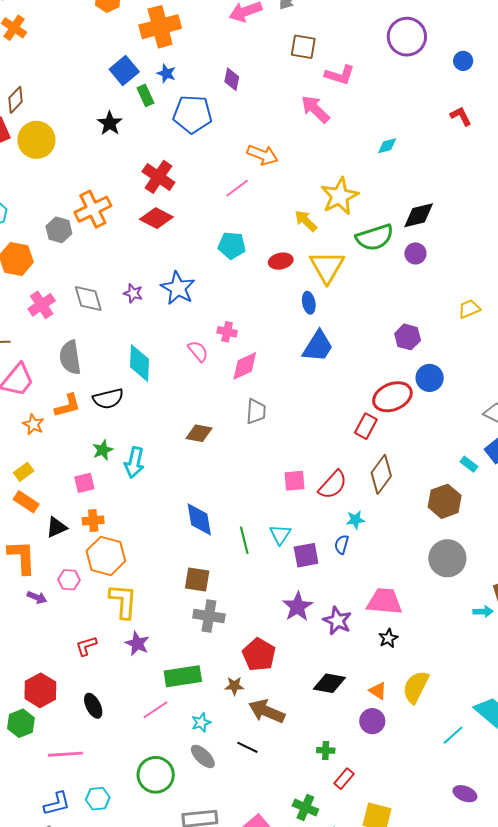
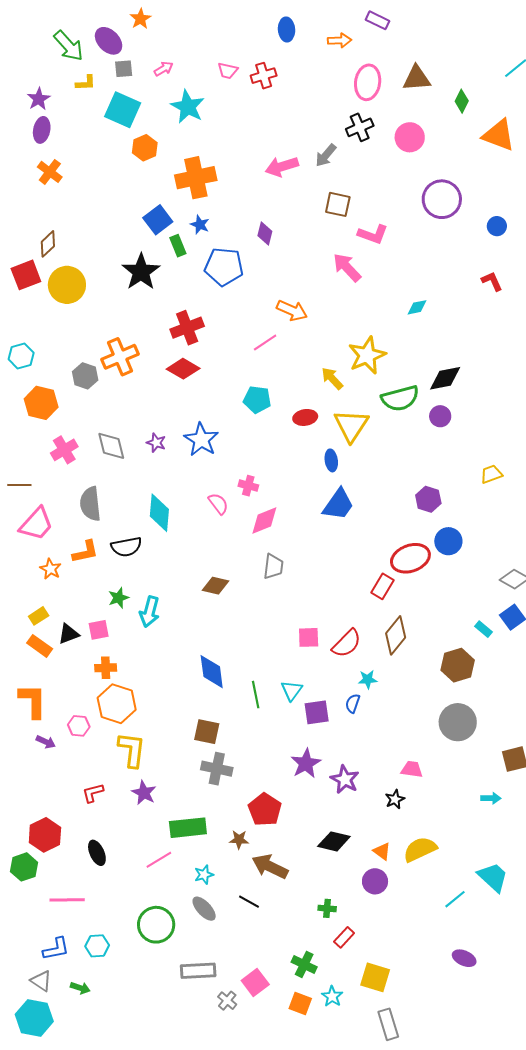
black star: (110, 123) -> (141, 272), size x1.5
red cross: (158, 177) -> (187, 328), turned 32
black triangle: (56, 527) -> (69, 634), moved
pink trapezoid: (384, 601) -> (412, 769), moved, size x0.6
cyan arrow: (483, 612) -> (491, 798), moved
yellow semicircle: (416, 687) -> (420, 849), turned 36

